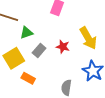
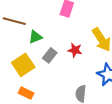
orange rectangle: (28, 78) -> (26, 93), moved

